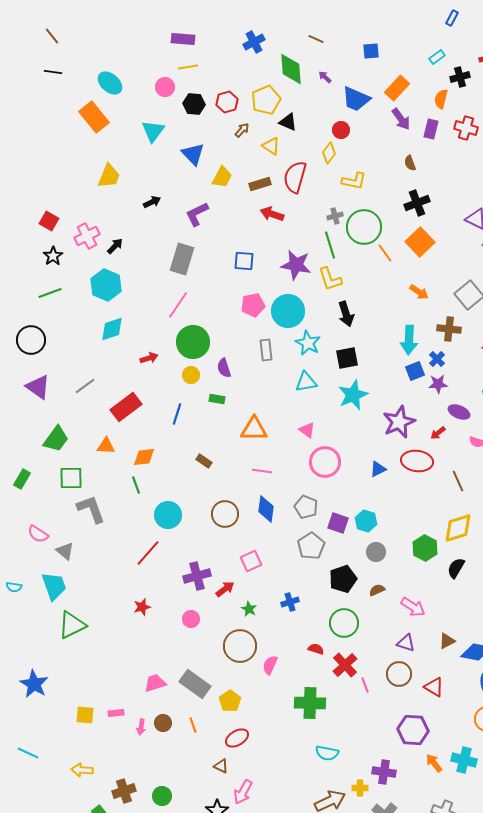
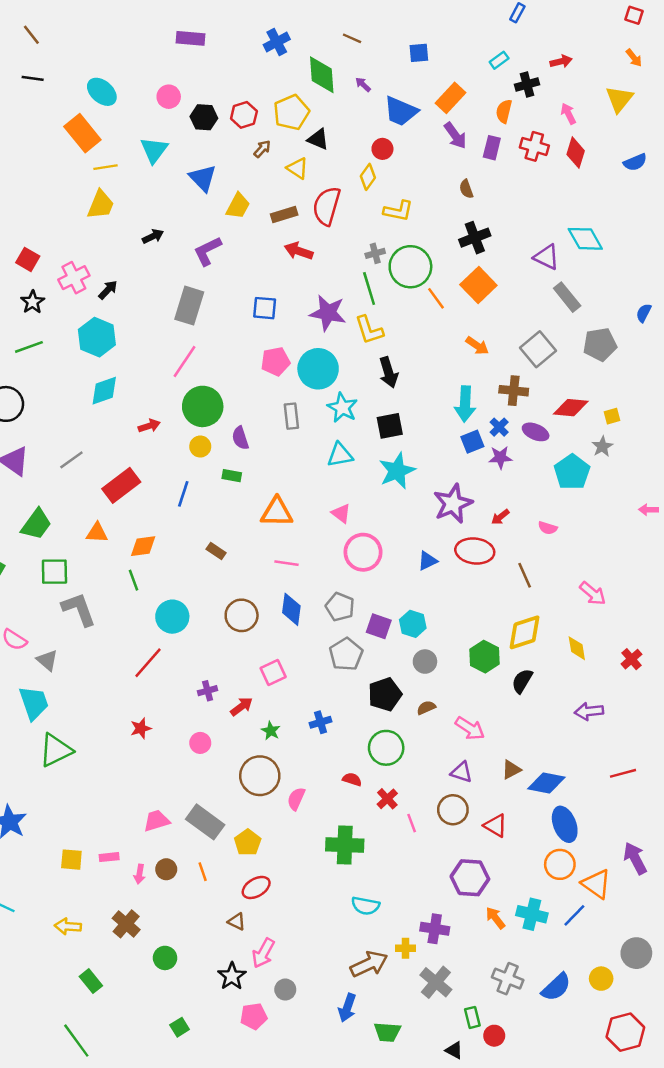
yellow line: (188, 67) -> (105, 167), moved
purple ellipse: (459, 412) -> (536, 432), moved
purple cross: (197, 576) -> (208, 691), size x0.6
red cross: (345, 665) -> (387, 799), size x0.7
brown cross: (124, 791) -> (126, 924), moved, turned -30

